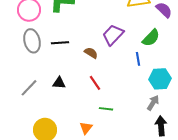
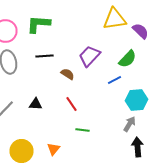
black line: (60, 43) -> (44, 56), moved
blue line: (138, 59) -> (114, 80), turned 72
orange triangle: (86, 128) -> (54, 149), moved

